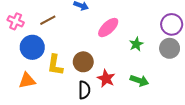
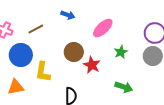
pink ellipse: (108, 28) -> (103, 28), moved
brown circle: (83, 62) -> (74, 52), moved
red star: (106, 78) -> (92, 65), moved

